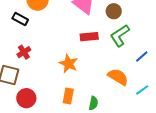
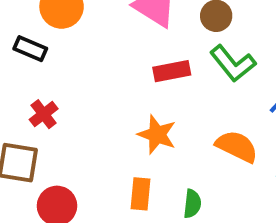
green L-shape: (120, 36) -> (233, 63), turned -90
orange star: (69, 64) -> (157, 135), moved

